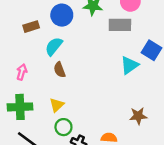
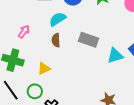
gray rectangle: (120, 25) -> (88, 40), moved
green circle: (63, 127) -> (35, 91), moved

